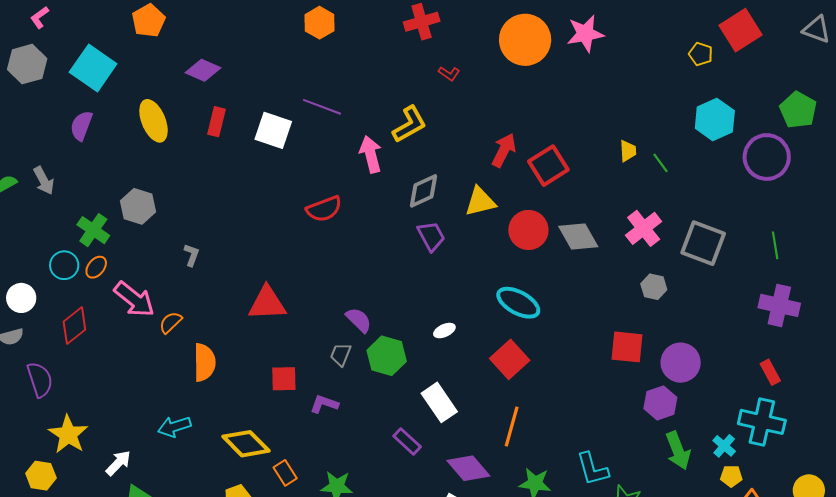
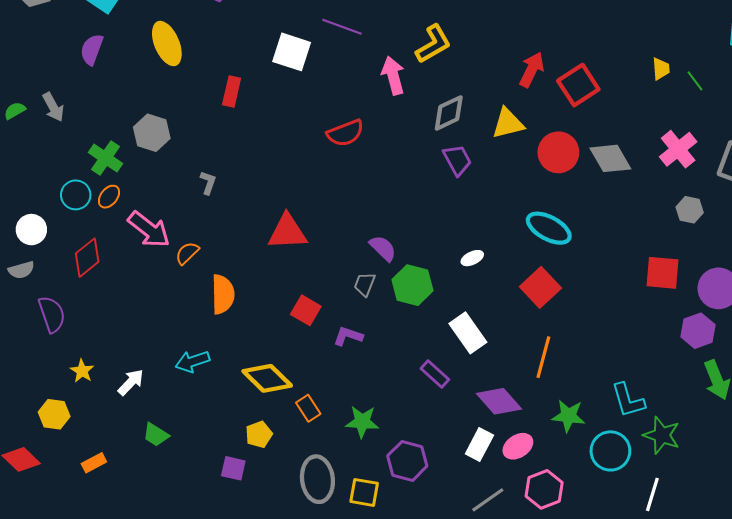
red rectangle: (217, 122) -> (232, 91), moved
red square: (284, 379) -> (306, 310), turned 32
yellow star: (68, 434) -> (82, 371), size x0.6
white arrow: (118, 463) -> (131, 382), moved

